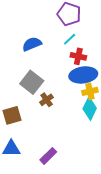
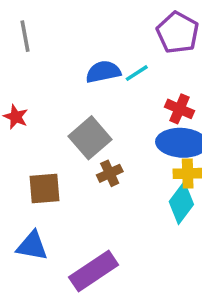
cyan line: (70, 39) -> (137, 73), moved
purple rectangle: (48, 156) -> (94, 271), size x1.5

